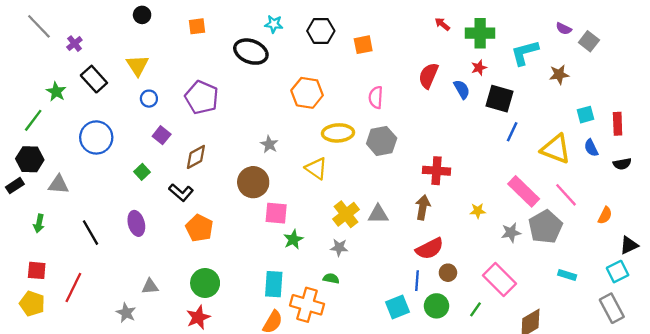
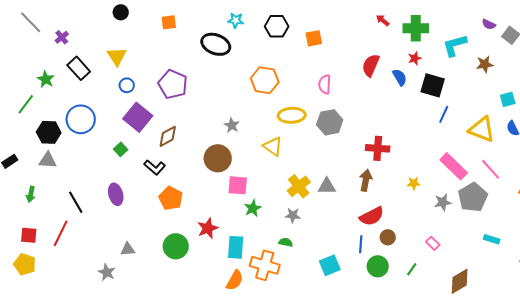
purple square: (162, 135) -> (138, 117), size x1.8
black hexagon: (30, 159) -> (49, 132), moved
pink rectangle: (500, 280) -> (433, 243), size x0.5
red line: (73, 288) -> (61, 233), moved
cyan square: (398, 307) -> (330, 265), moved
red star: (198, 317) -> (208, 228), moved

